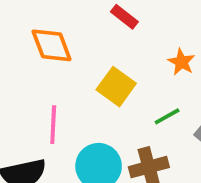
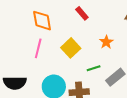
pink line: (53, 125) -> (38, 48), moved

